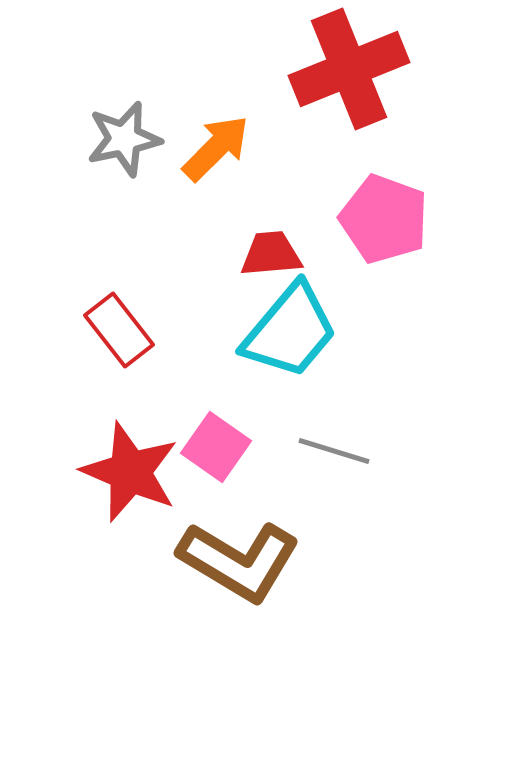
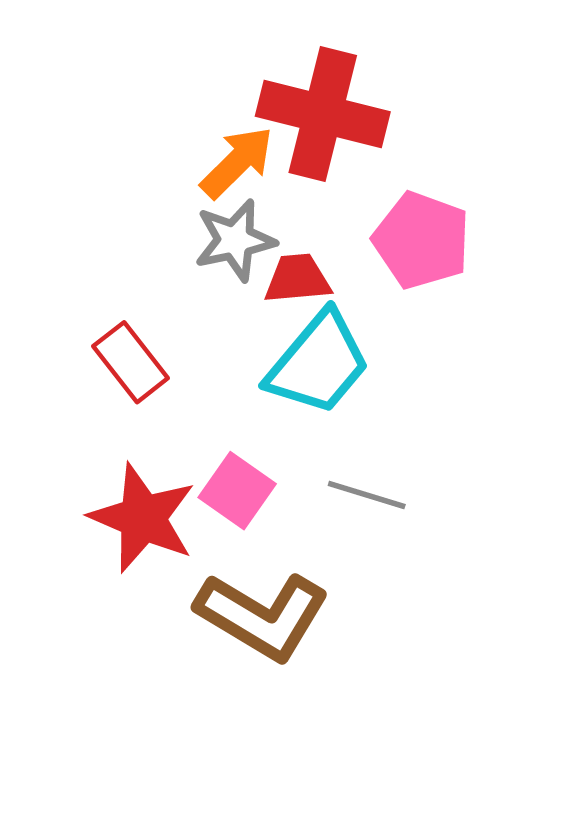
red cross: (349, 69) -> (323, 114), moved, turned 36
gray star: (124, 139) -> (235, 240), moved

